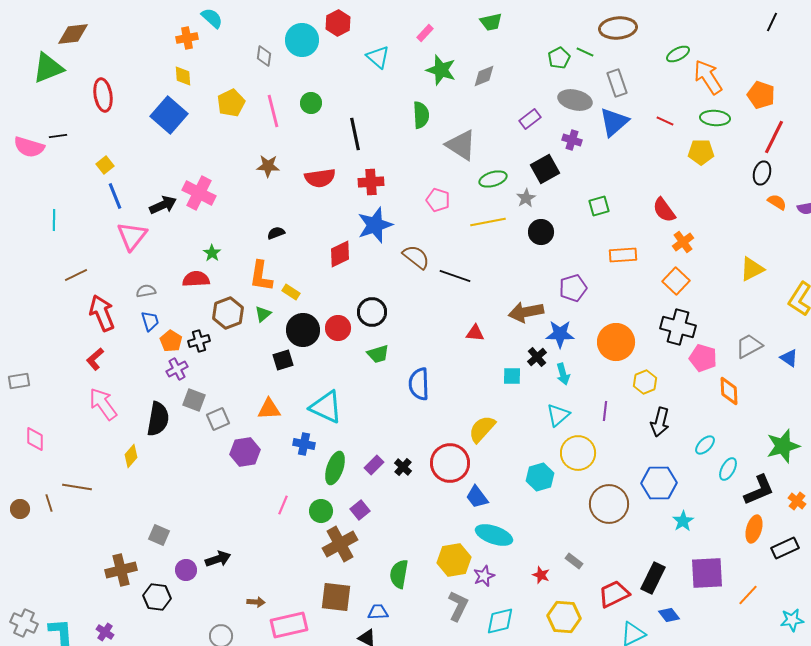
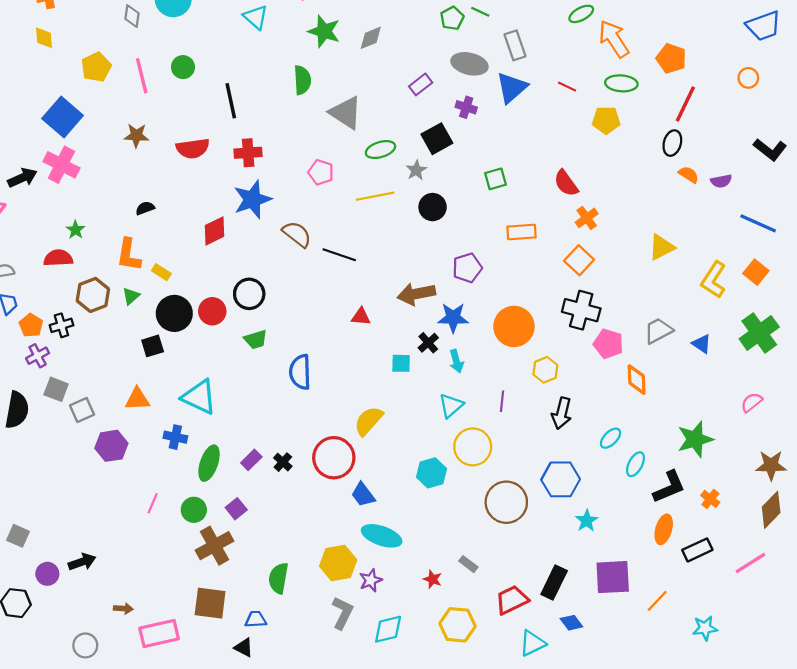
blue square: (169, 115) -> (63, 117), moved

